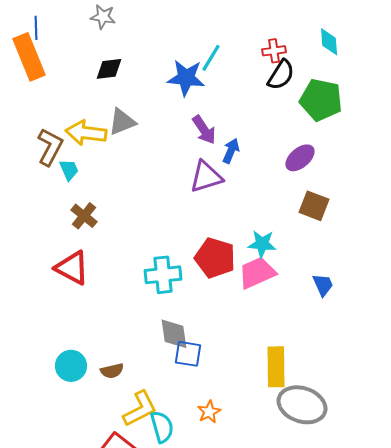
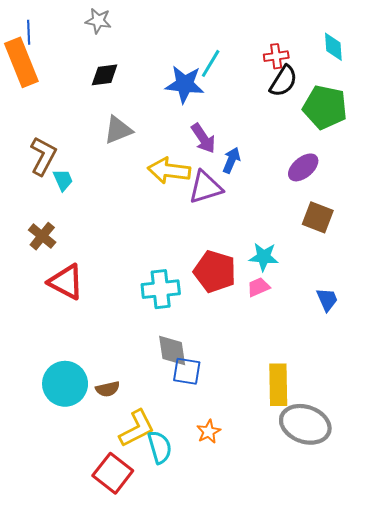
yellow arrow: (86, 133) -> (169, 171), moved
brown cross: (84, 216) -> (42, 236), moved
pink trapezoid: (257, 273) -> (258, 287), size x0.6
cyan circle: (71, 366) -> (65, 384), size x1.4

